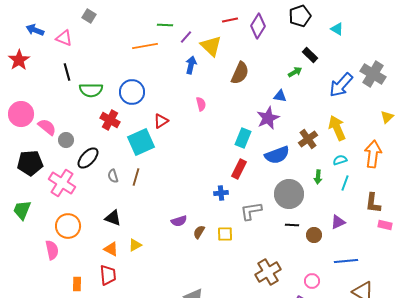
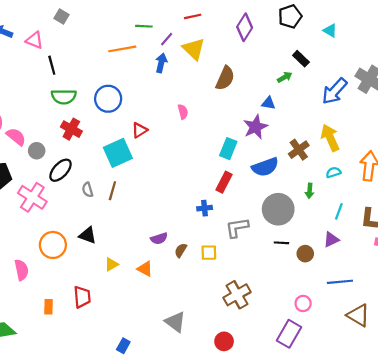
red line: (230, 20) -> (193, 16), moved
blue arrow: (191, 65) -> (161, 63), moved
black line: (67, 72) -> (52, 65), moved
red cross: (110, 120) -> (71, 129), moved
cyan line: (345, 183) -> (339, 211), moved
orange circle: (68, 226) -> (53, 245), moved
orange triangle: (111, 249) -> (145, 269), moved
brown cross: (268, 272) -> (237, 295), moved

